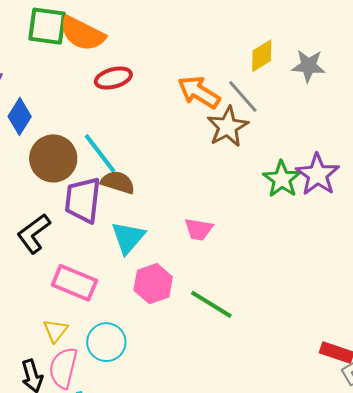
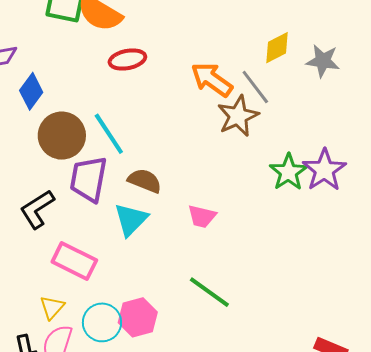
brown semicircle: (118, 182) -> (145, 181), moved
pink hexagon: (153, 284) -> (138, 317), moved

